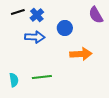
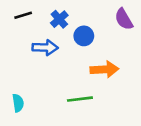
blue cross: (37, 15) -> (59, 19), moved
green line: (42, 77) -> (80, 99), moved

